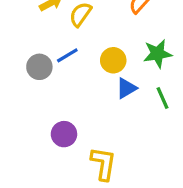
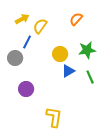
blue line: (67, 55) -> (27, 42), moved, turned -32
purple circle: (64, 134) -> (26, 89), moved

